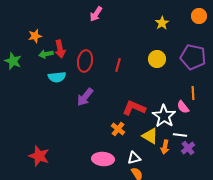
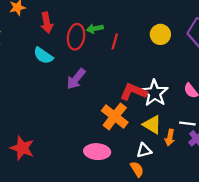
green arrow: (46, 54) -> (95, 29), moved
cyan semicircle: (57, 77) -> (43, 56), turned 42
white star: (164, 116) -> (155, 93), moved
orange cross: (118, 129) -> (115, 116), size x1.6
white triangle: (134, 158) -> (144, 150), moved

